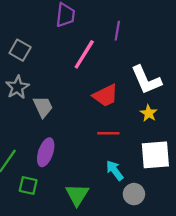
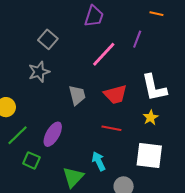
gray trapezoid: (43, 107) -> (77, 95), moved
cyan arrow: (115, 170) -> (99, 161), moved

